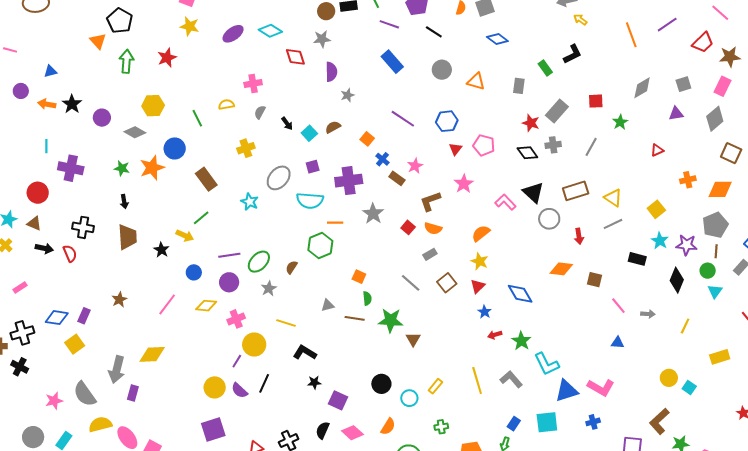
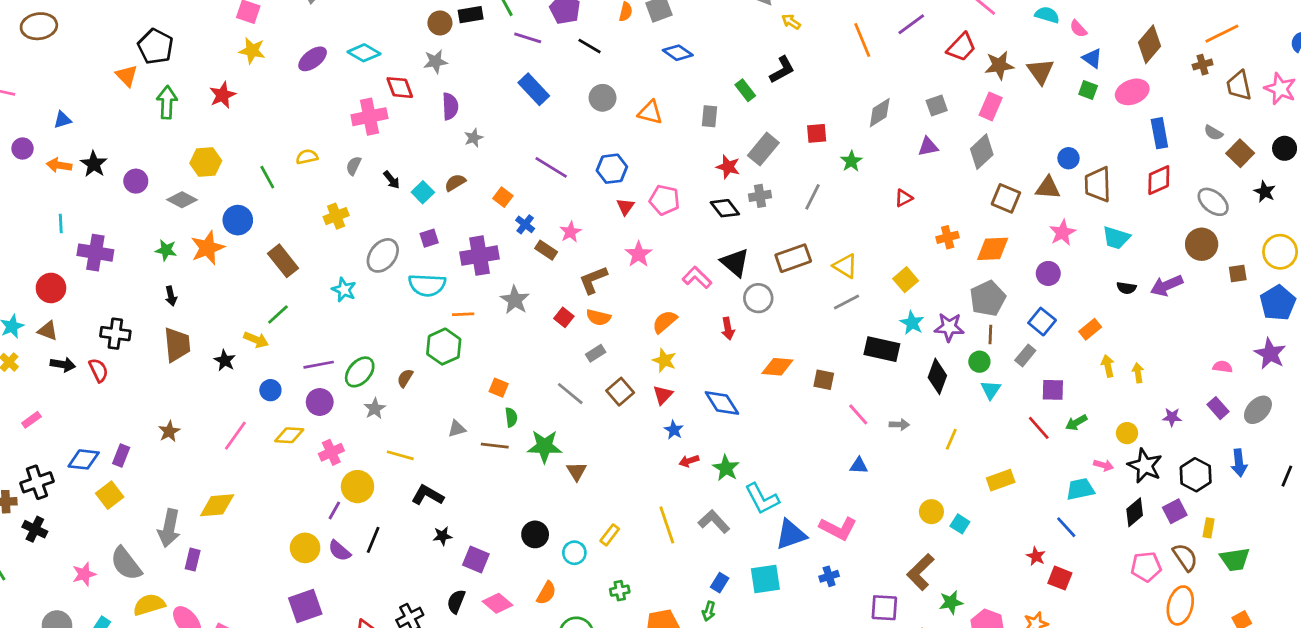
pink cross: (253, 84) -> (369, 117), moved, size x1.4
red arrow: (579, 236) -> (728, 329), moved
black rectangle: (637, 259) -> (882, 349), size x1.4

